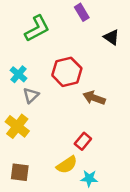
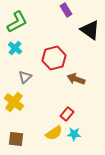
green L-shape: (37, 28) -> (17, 22), moved
black triangle: (111, 37) -> (90, 30), size x1.5
cyan cross: (19, 74) -> (15, 48), moved
cyan star: (89, 178) -> (74, 134), moved

